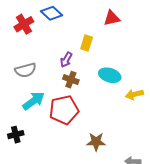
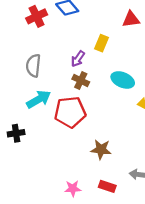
gray semicircle: (25, 70) -> (33, 66), turned 105

